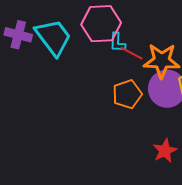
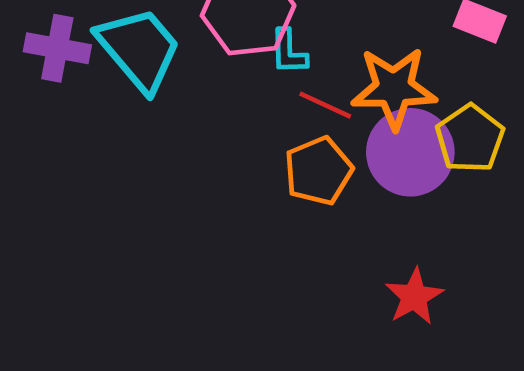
red line: (132, 53) -> (325, 105), moved

